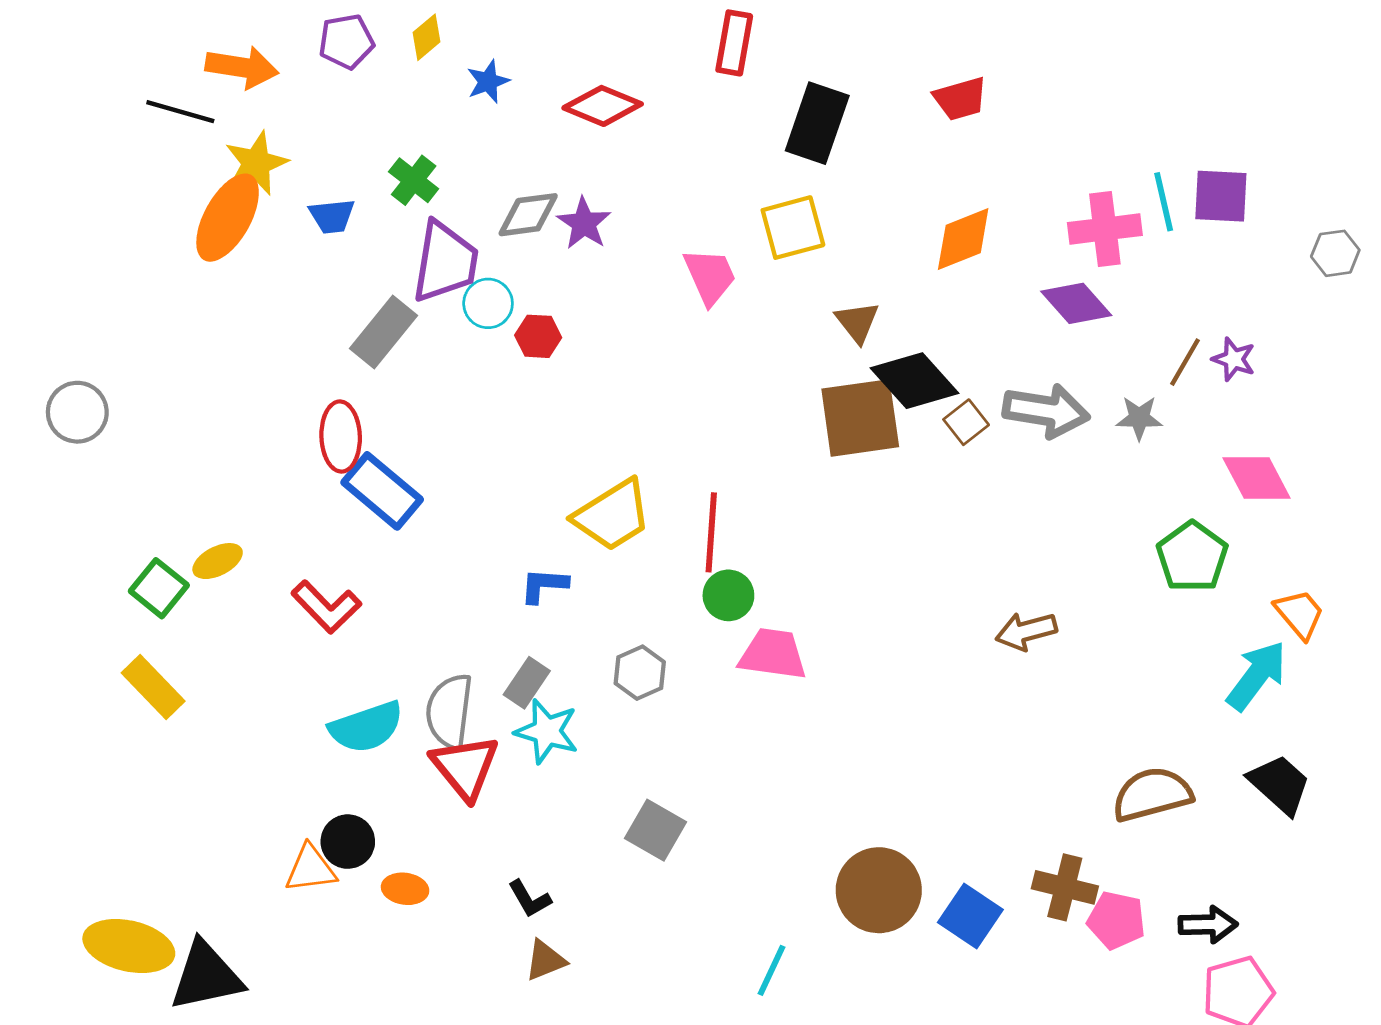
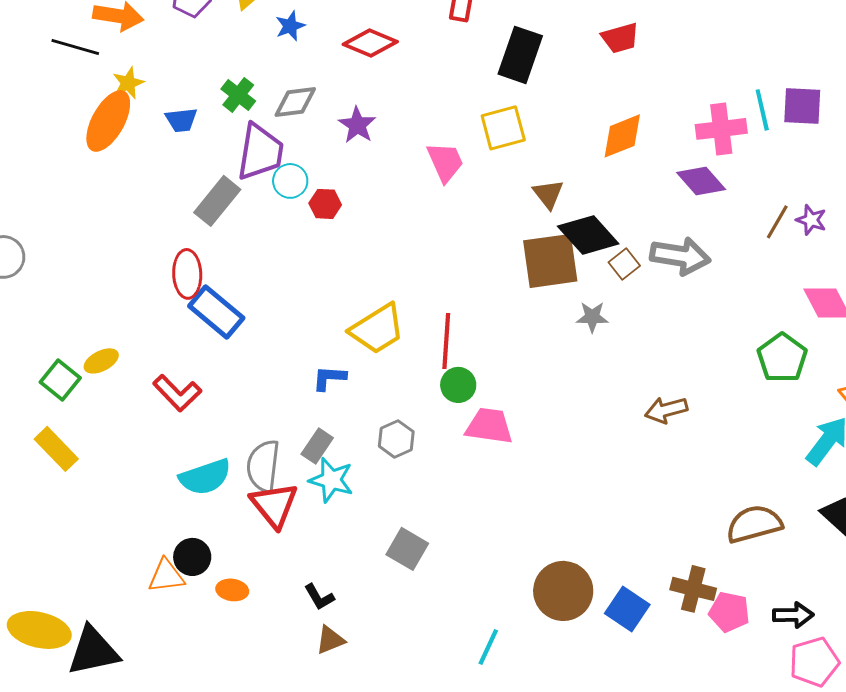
yellow star: (256, 163) -> (128, 83), size x0.7
gray diamond: (528, 215) -> (295, 102), moved
gray star: (1139, 418) -> (592, 317), moved

